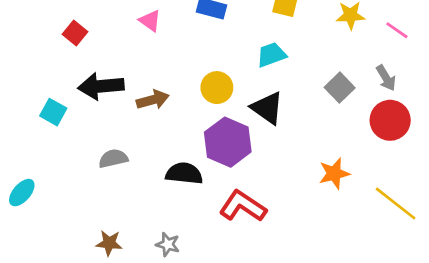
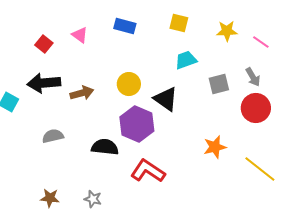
red square: (75, 33) -> (44, 44), moved
cyan trapezoid: (271, 55) -> (186, 60), moved
gray square: (340, 88) -> (219, 84), turned 30

